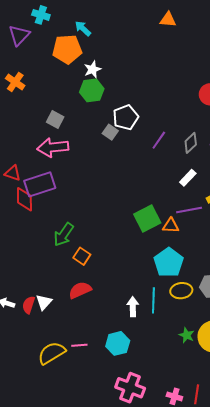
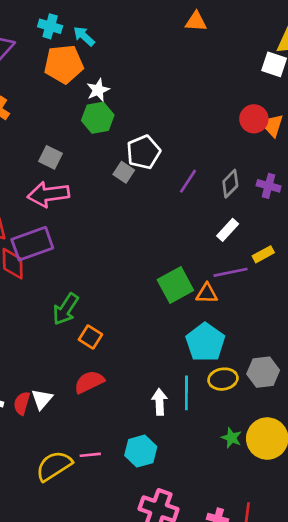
cyan cross: (41, 15) -> (50, 26), moved

